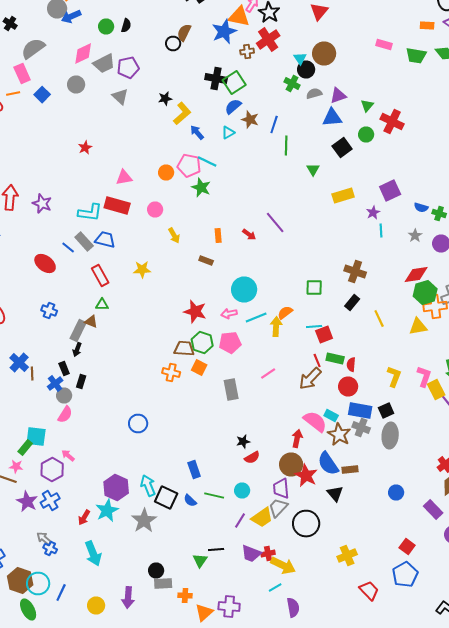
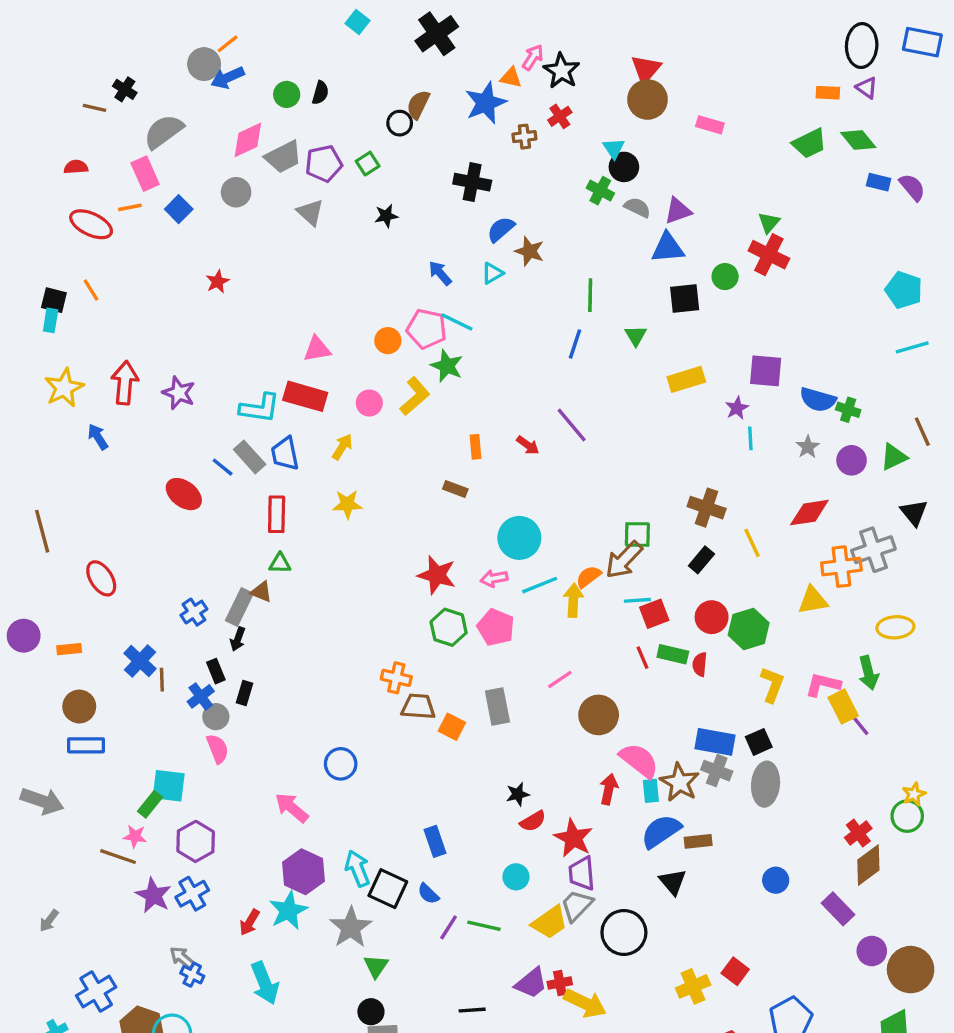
orange triangle: (239, 16) -> (511, 78), size x0.6
red cross: (268, 40) -> (560, 116), size x0.6
pink rectangle: (384, 44) -> (710, 125), moved
brown circle: (324, 54) -> (648, 99), moved
green trapezoid: (416, 56) -> (809, 143), turned -35
green square: (234, 82) -> (368, 164), moved, size x0.6
gray semicircle: (314, 94) -> (637, 207), turned 42
green triangle: (367, 106) -> (769, 223), moved
yellow L-shape: (182, 114) -> (415, 396), moved
blue line: (274, 124) -> (575, 344), moved
red star: (85, 148) -> (218, 282), moved
black square: (342, 148) -> (685, 298), turned 30
purple square: (390, 190) -> (766, 371), turned 30
blue semicircle: (421, 208) -> (818, 400), size x1.5
yellow arrow: (174, 236) -> (342, 447), moved, turned -119
blue trapezoid: (105, 240) -> (285, 454), turned -115
red rectangle: (100, 276) -> (277, 514), turned 30
green hexagon: (425, 292) -> (749, 629), moved
blue cross: (49, 310) -> (194, 612), moved, turned 35
yellow line: (379, 318) -> (752, 543), moved
pink pentagon: (230, 342) -> (496, 627), turned 30
brown trapezoid: (184, 348) -> (418, 707), moved
orange square: (199, 368) -> (452, 727), moved
pink L-shape: (424, 376) -> (823, 685), turned -95
brown arrow: (310, 378) -> (624, 560), moved
red circle: (348, 386) -> (712, 617), moved
pink semicircle: (65, 414) -> (218, 749), turned -54
cyan rectangle: (331, 416) -> (651, 791), moved, turned 56
pink arrow: (68, 456) -> (292, 808), moved, size x1.5
brown circle: (291, 464) -> (599, 715), moved
blue semicircle: (328, 464) -> (661, 831), turned 90
red star: (306, 476) -> (573, 838), moved
green line: (214, 496) -> (484, 926), moved
purple line: (240, 520) -> (449, 927), moved
red square: (407, 546) -> (735, 971), moved
black line: (216, 550) -> (472, 1010), moved
purple trapezoid: (251, 554) -> (531, 983), turned -60
green triangle: (200, 560) -> (376, 966), moved

